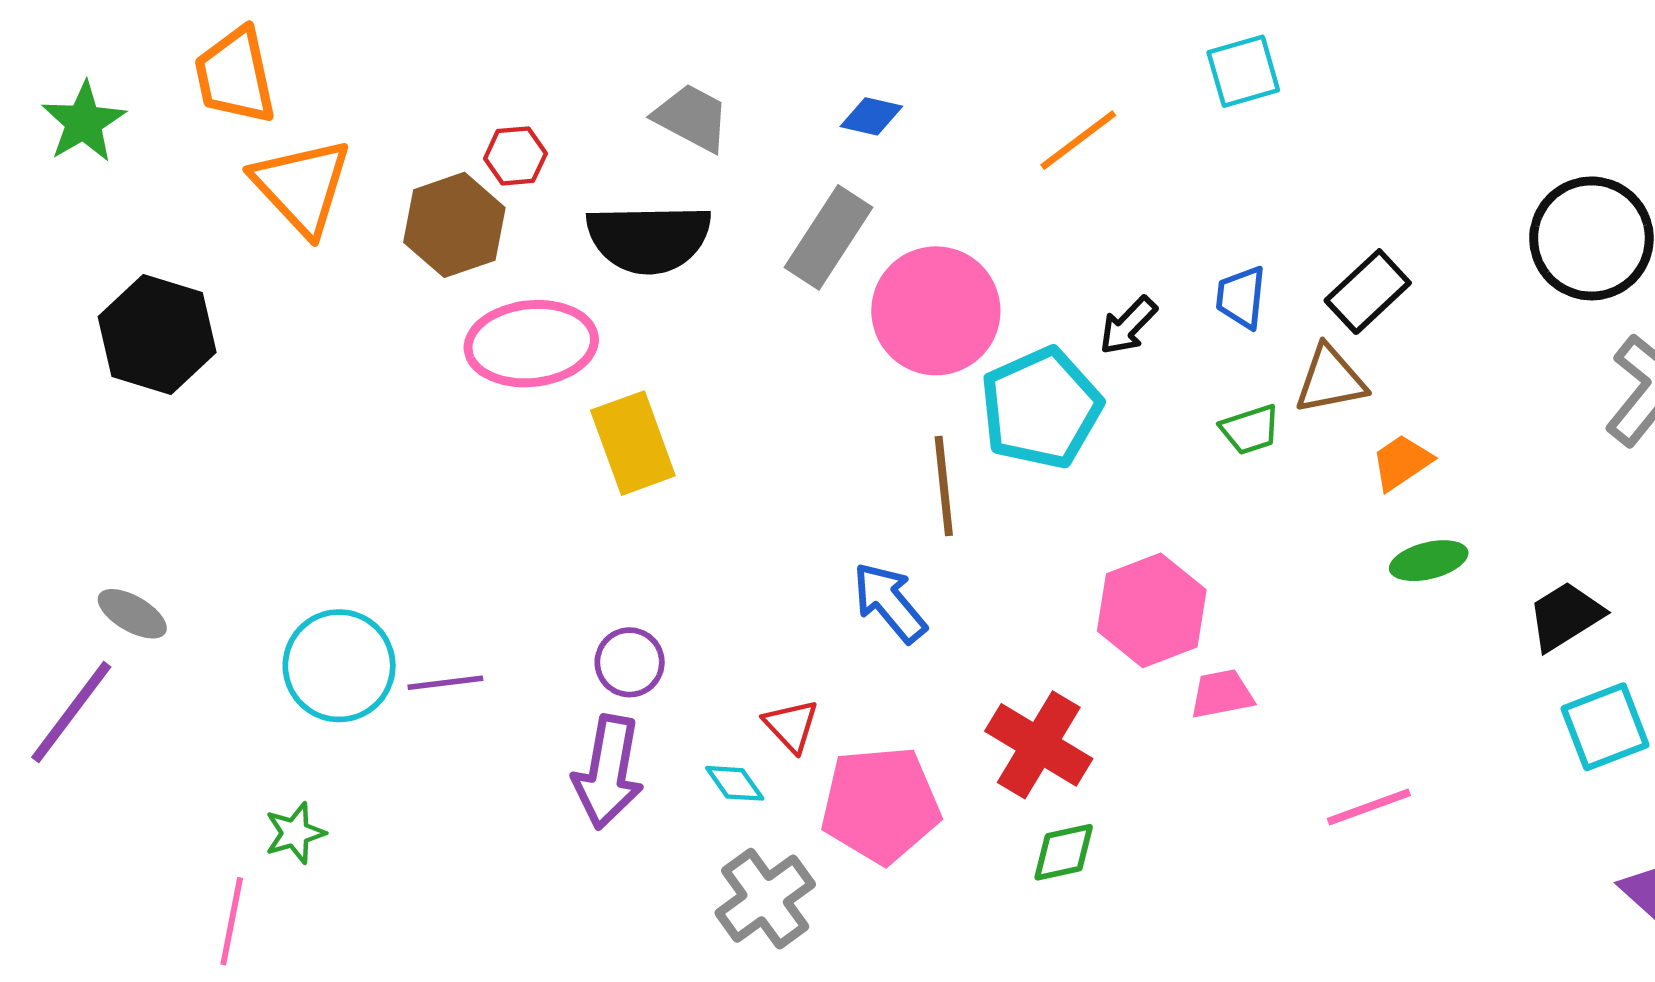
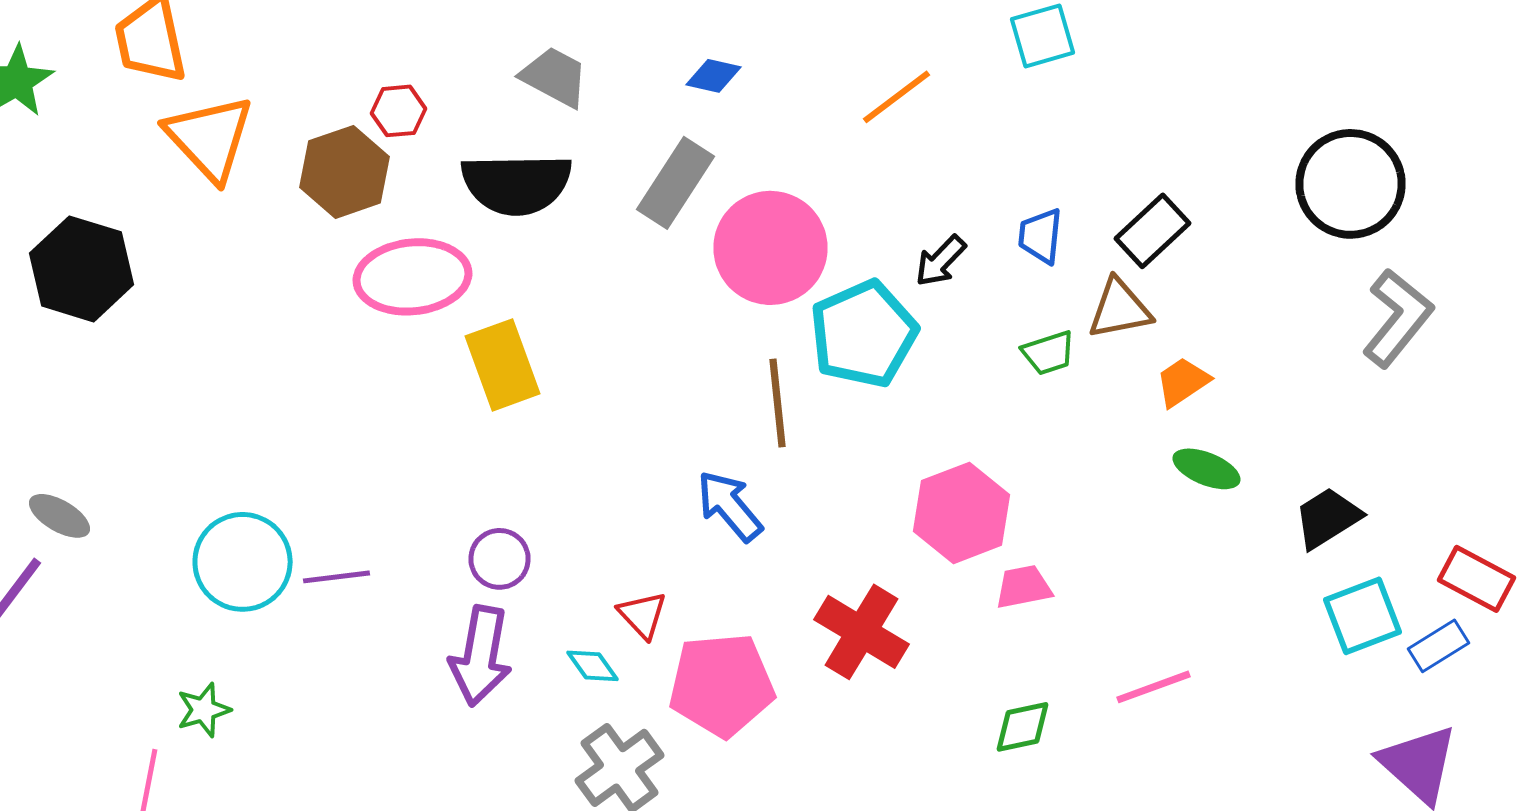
green ellipse: (1429, 561) -> (1206, 469), turned 36
green diamond: (1064, 852) -> (1022, 727), moved

